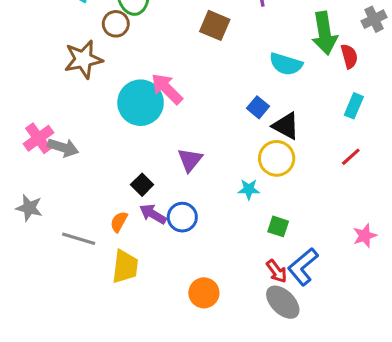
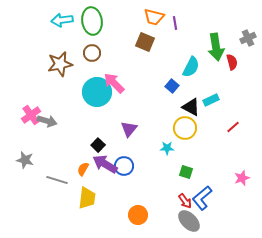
brown circle: (116, 24) -> (92, 53), moved
cyan semicircle: (286, 64) -> (191, 67), turned -80
cyan rectangle: (354, 106) -> (211, 100), moved, turned 42
blue square: (258, 107) -> (172, 86), moved
purple arrow: (153, 214) -> (105, 164), size x1.4

